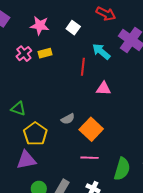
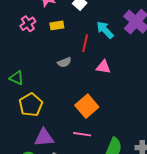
yellow rectangle: (45, 53) -> (57, 25), moved
gray semicircle: (68, 119) -> (64, 62), moved
purple triangle: (26, 160) -> (44, 138), moved

